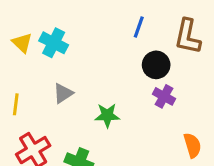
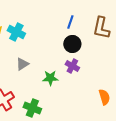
black circle: (156, 65) -> (72, 44), moved
purple cross: (164, 96) -> (72, 66), moved

